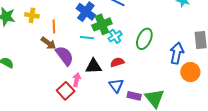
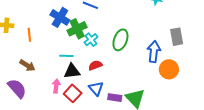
cyan line: (87, 38) -> (66, 56), moved
brown arrow: (48, 43) -> (27, 65), moved
purple semicircle: (65, 56) -> (17, 88), moved
red square: (66, 91) -> (73, 93), moved

